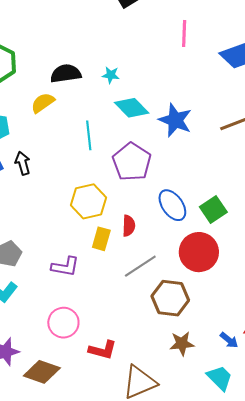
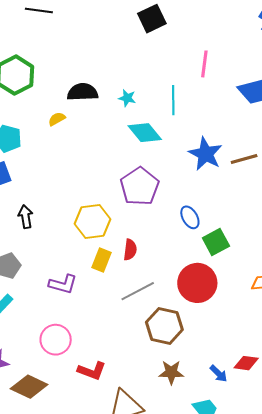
yellow semicircle: (43, 103) -> (57, 119), size x0.7
blue star: (175, 120) -> (205, 154), moved
cyan line: (89, 135) -> (173, 100), moved
black arrow: (23, 163) -> (26, 217), moved
blue ellipse: (172, 205) -> (190, 217), moved, size x0.7

